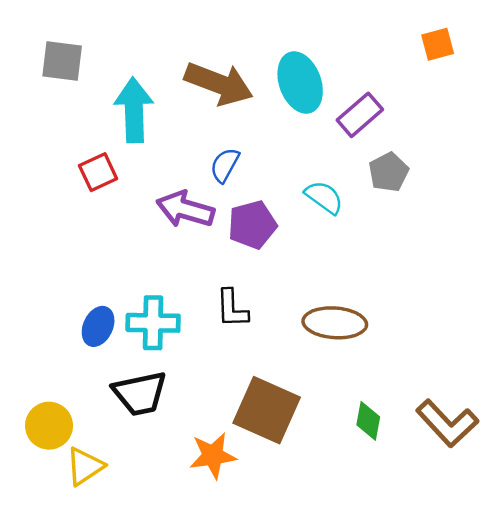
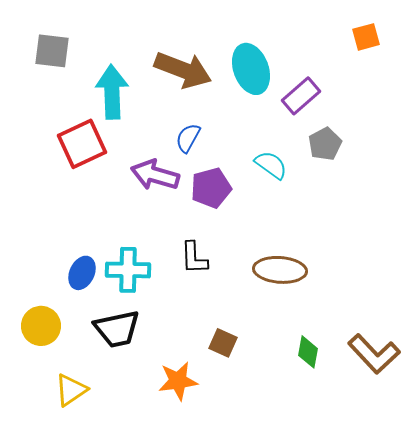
red square: (98, 172) -> (82, 144), size x1.5
brown square: (267, 410) -> (223, 343), size x0.5
yellow circle: (49, 426) -> (41, 326), moved

